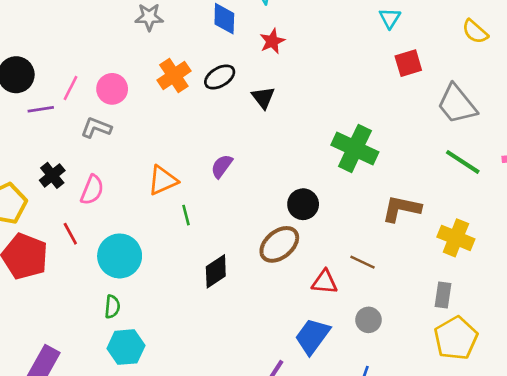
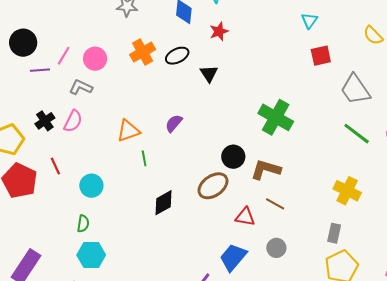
pink semicircle: (92, 190) -> (73, 121), moved
brown L-shape: (401, 209) -> (266, 170), moved
cyan circle: (120, 256) -> (91, 186), size x0.7

